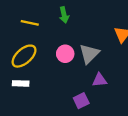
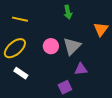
green arrow: (64, 15) -> (68, 12), moved
white rectangle: (21, 83) -> (21, 73), moved, turned 32

